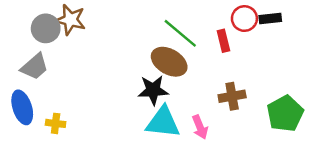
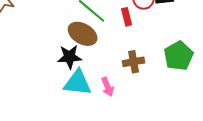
green pentagon: (285, 114) -> (179, 56), moved

